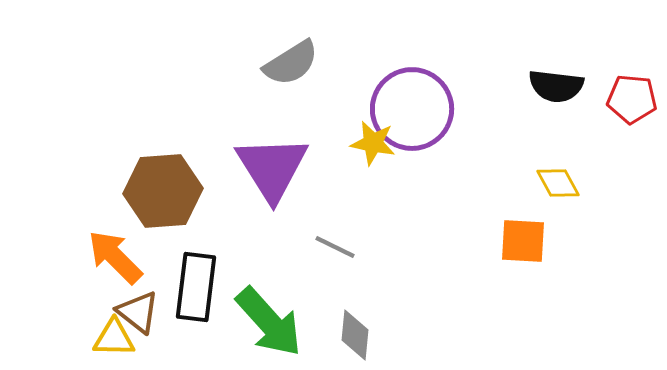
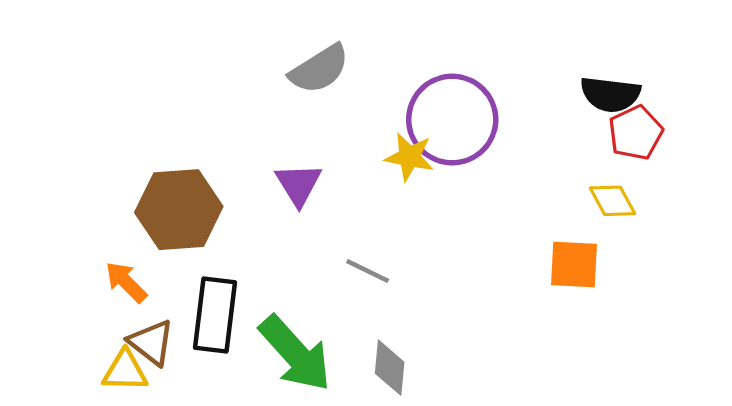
red pentagon: (632, 99) -> (636, 133), moved, turned -30
purple triangle: (272, 168) -> (298, 184), size x0.6
orange arrow: (115, 257) -> (126, 282), size x0.7

